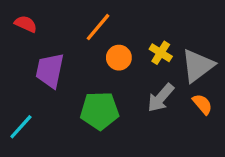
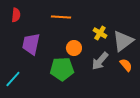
red semicircle: (26, 24) -> (16, 15), turned 72
orange line: (98, 27) -> (61, 17), turned 54
orange circle: (119, 58) -> (74, 48), moved

